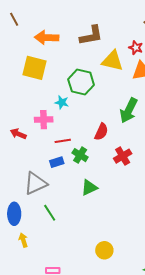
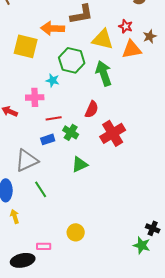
orange arrow: (47, 37) -> (53, 28), moved
green arrow: (129, 110) -> (104, 73), moved, turned 135
red cross: (123, 156) -> (113, 133), size x1.4
yellow circle: (104, 250) -> (76, 232), moved

